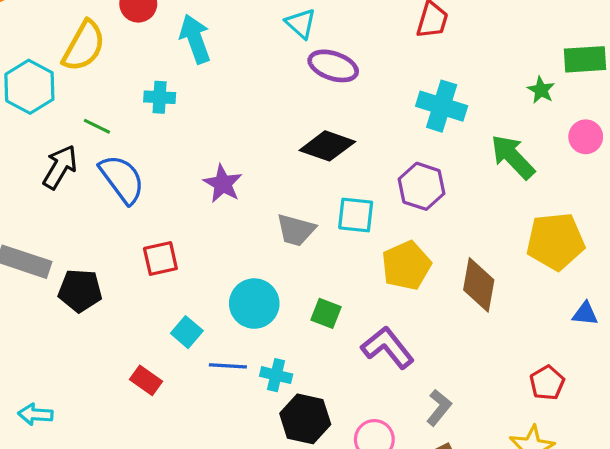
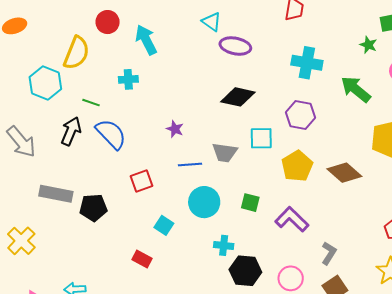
purple star: (223, 184) -> (175, 129), size x0.7
brown diamond: (479, 285) -> (344, 173), turned -52
blue line: (228, 366) -> (190, 164), moved

